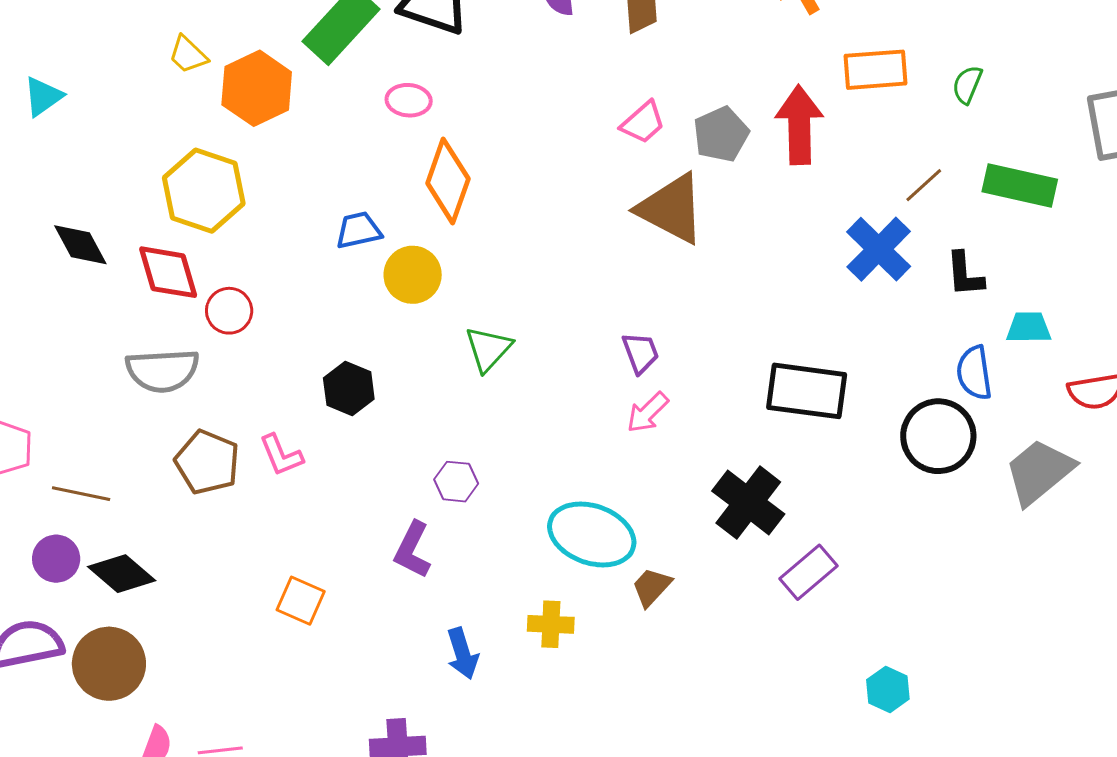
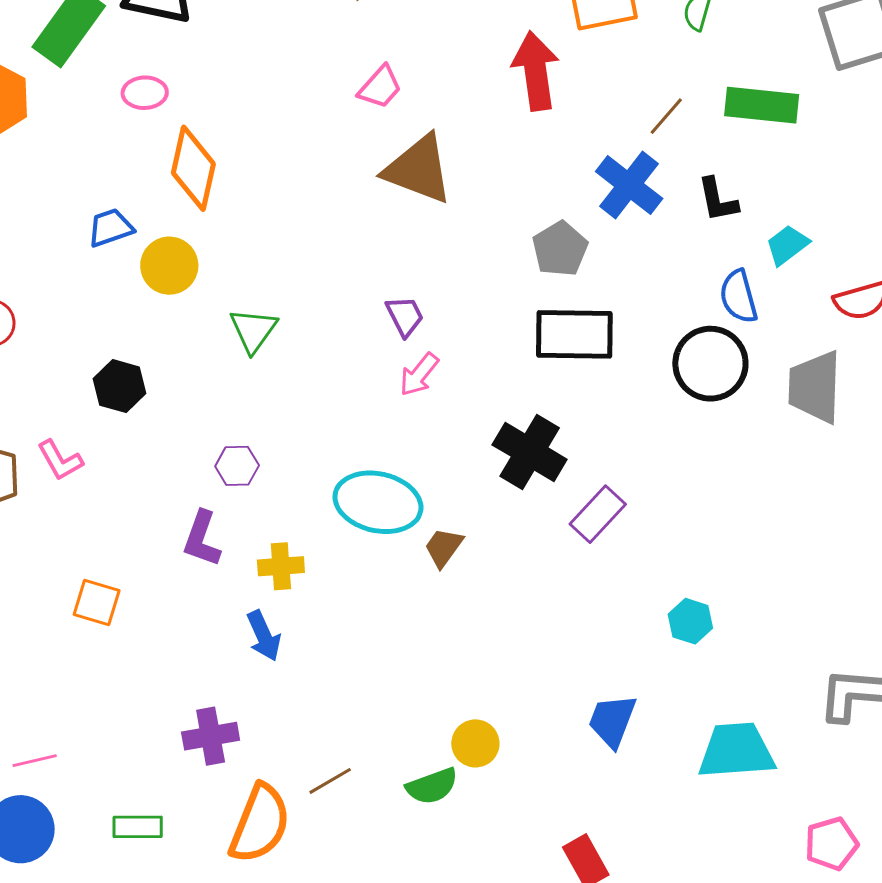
gray pentagon: (721, 134) -> (560, 249), moved
cyan trapezoid: (1029, 327) -> (787, 245), turned -30
gray trapezoid: (1039, 472) -> (815, 387), turned -42
yellow cross: (551, 624) -> (281, 566), moved

